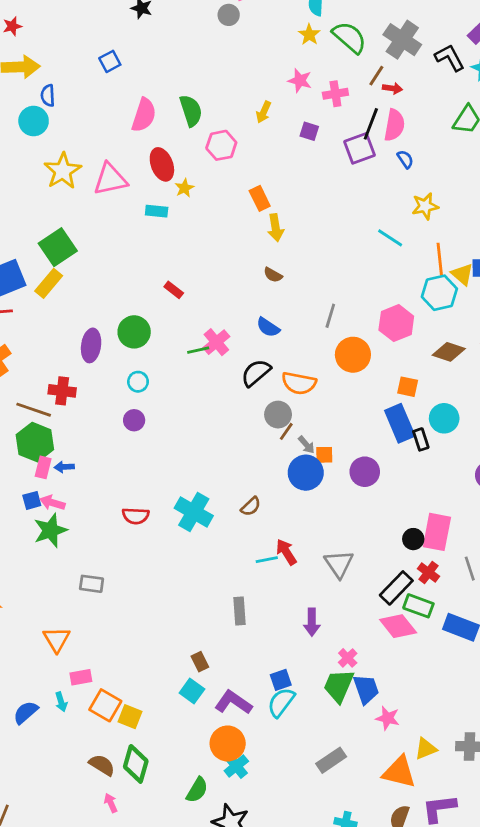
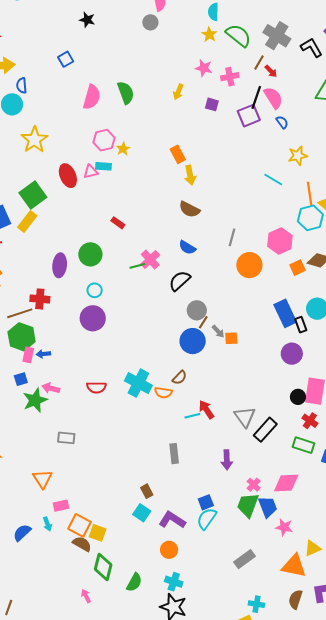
red arrow: (392, 88) -> (271, 71), turned 40
pink semicircle: (394, 125) -> (273, 98), turned -40
pink hexagon: (221, 145) -> (104, 140), moved
red ellipse: (162, 164) -> (68, 176), moved
pink triangle: (110, 179) -> (91, 172), moved, size x0.6
brown semicircle: (273, 275) -> (189, 209), size x1.5
orange semicircle: (299, 383) -> (163, 393), moved, size x0.7
orange square: (408, 387) -> (298, 268), moved, turned -35
brown line: (34, 410) -> (20, 313), turned -35
purple circle: (134, 420) -> (93, 318), size x1.6
purple circle: (365, 472) -> (292, 354), moved
blue circle: (306, 473) -> (193, 341), moved
pink arrow: (52, 503) -> (51, 388), moved
black rectangle: (396, 588) -> (265, 430), moved
pink diamond: (398, 626) -> (286, 483), moved, turned -52
orange circle: (228, 743) -> (169, 550), size x0.7
brown semicircle: (102, 765) -> (82, 544), moved
cyan cross: (236, 766) -> (174, 582), moved, turned -30
green semicircle: (197, 790) -> (134, 582), moved

